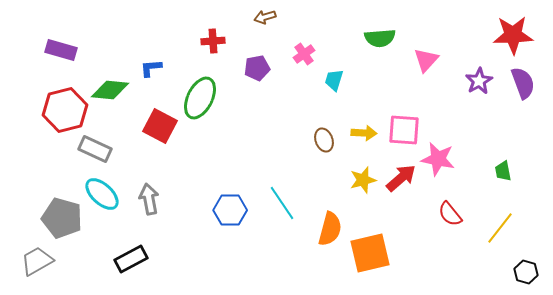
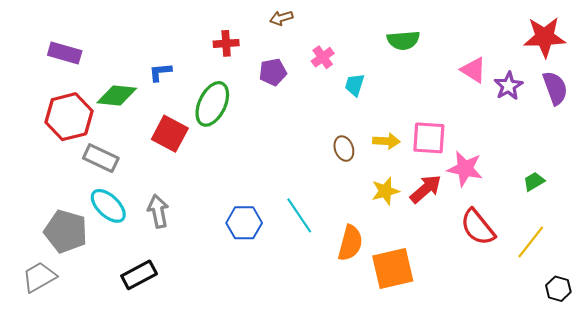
pink triangle: (426, 60) -> (473, 70), moved, turned -40
green trapezoid: (503, 171) -> (534, 181), turned 70
red semicircle: (450, 214) -> (478, 227), size x1.4

